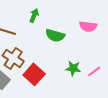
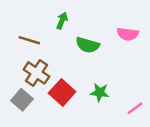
green star: (73, 68) -> (100, 92), moved
pink line: (94, 71) -> (135, 108), moved

